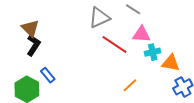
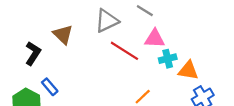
brown triangle: (30, 28) -> (63, 34), moved

